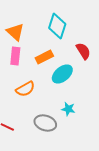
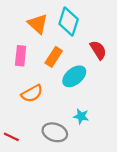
orange triangle: (15, 32) -> (38, 24), moved
orange rectangle: (44, 57) -> (54, 57), turned -30

